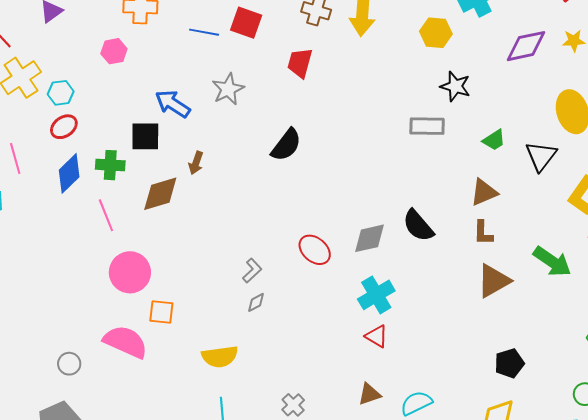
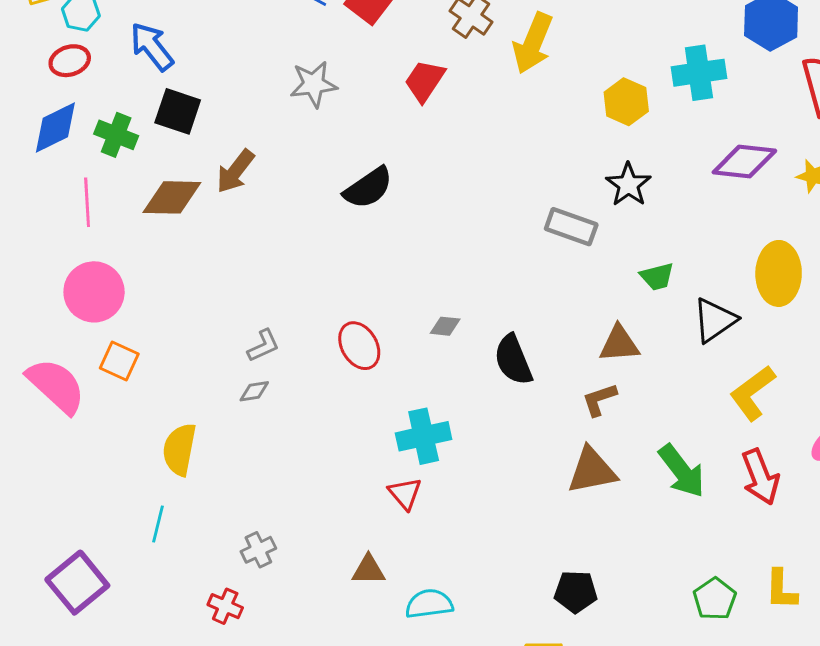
blue arrow: (173, 104) -> (152, 47), moved
brown arrow: (196, 163) -> (235, 171), size x1.4
brown L-shape: (483, 233) -> (599, 400), turned 52
gray diamond: (370, 238) -> (445, 326), moved, size x0.6
yellow semicircle: (220, 357) -> (179, 449), turned 90

